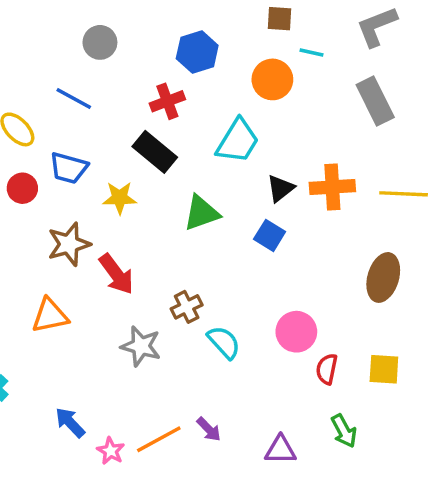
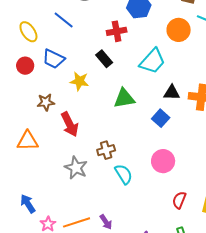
black rectangle: (155, 152) -> (104, 59), size x0.7
black triangle: (280, 188) -> (172, 93), turned 30
brown star: (69, 244) -> (46, 102), size x0.7
pink circle: (296, 332) -> (163, 161), moved

